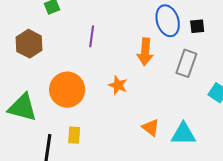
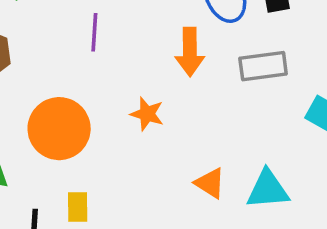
gray rectangle: (186, 63) -> (263, 66), turned 68

